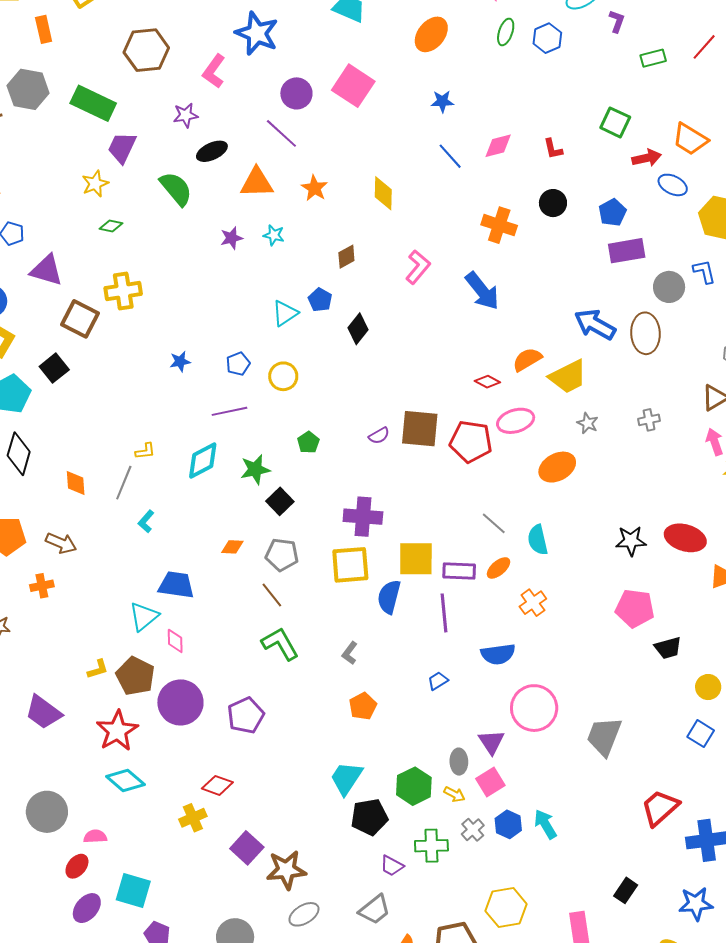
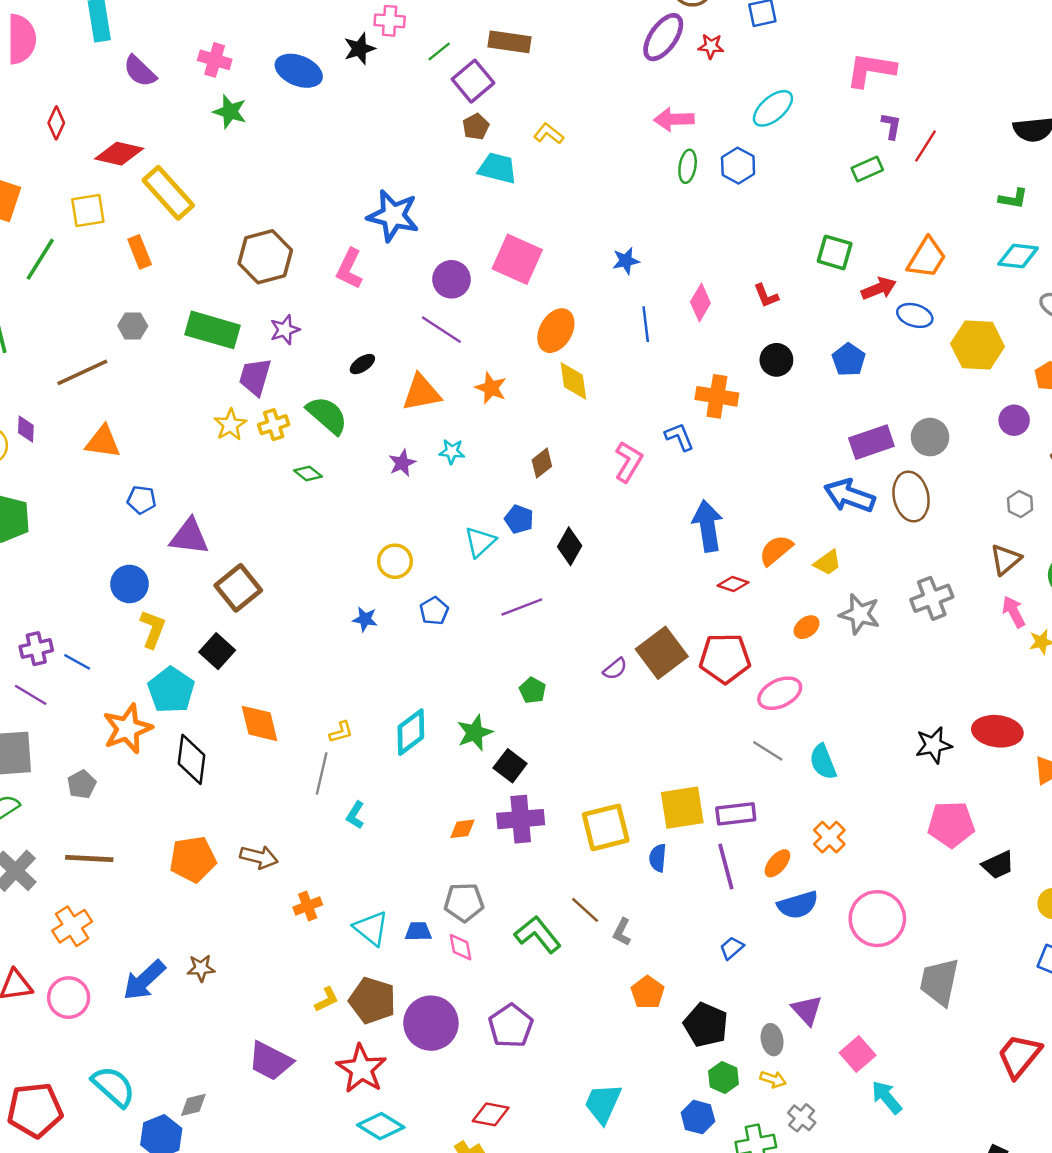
purple L-shape: (617, 21) -> (891, 126), moved
orange ellipse: (431, 34) -> (556, 331), moved
gray hexagon: (28, 89) -> (133, 326), size x0.6
purple star: (186, 115) -> (285, 330), moved
orange trapezoid: (690, 139) -> (927, 258), turned -81
pink diamond: (498, 146) -> (700, 303), turned -36
black ellipse: (212, 151) -> (362, 364), size x0.7
blue line: (450, 156) -> (646, 324), turned 44
green diamond: (111, 226) -> (308, 474), moved, turned 35
purple rectangle: (627, 251) -> (871, 442), moved
blue L-shape: (704, 272) -> (679, 437), moved
yellow cross: (123, 291) -> (274, 425), moved, size x0.7
blue arrow: (482, 291) -> (708, 526), moved, turned -141
brown square: (80, 319) -> (238, 588), turned 33
blue star: (180, 361) -> (365, 619), turned 30
yellow circle: (283, 376) -> (395, 561), moved
yellow trapezoid: (568, 377) -> (828, 563), size x0.6
purple line: (229, 411) -> (522, 607), moved
gray cross: (649, 420) -> (932, 598), size x1.6
pink ellipse: (516, 421) -> (780, 693), moved
gray star: (588, 423) -> (860, 614), size x1.6
brown square: (420, 429) -> (662, 653), turned -33
orange ellipse: (557, 467) -> (807, 627), moved, size x0.6
orange diamond: (76, 483) -> (259, 723), moved, size x1.4
purple cross: (363, 517) -> (521, 819), moved
gray pentagon: (282, 555) -> (464, 902), moved
orange ellipse: (498, 568) -> (777, 863), moved
blue trapezoid: (176, 585) -> (418, 931), moved, size x0.6
orange cross: (42, 586) -> (308, 906), moved
brown line: (272, 595) -> (585, 910), moved
blue semicircle: (389, 597) -> (658, 858), size x0.7
cyan triangle: (144, 616) -> (371, 928), turned -32
pink diamond: (175, 641) -> (461, 947), moved
pink circle: (534, 708) -> (877, 919), moved
cyan trapezoid: (346, 778) -> (603, 1104), moved
pink square: (490, 782) -> (858, 1054), moved
green hexagon: (414, 786) -> (724, 1078), size x0.7
black pentagon: (369, 817) -> (706, 1025), moved, turned -30
blue hexagon: (508, 824) -> (698, 1117), moved

